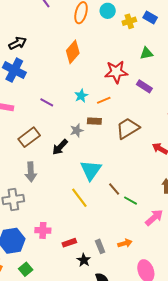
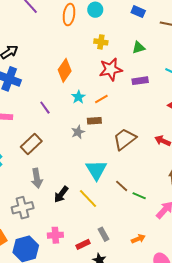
yellow cross: (129, 21) -> (101, 42), moved, turned 32
orange diamond: (73, 52) -> (65, 70), moved
purple rectangle: (144, 86) -> (140, 81), turned -35
purple line: (47, 102) -> (45, 108), turned 32
brown trapezoid: (128, 128) -> (125, 139), moved
black arrow: (60, 147) -> (61, 194), moved
gray rectangle: (100, 246) -> (103, 234), moved

